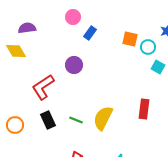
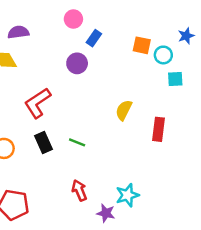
purple circle: (74, 65) -> (77, 63), moved
cyan square: (158, 67) -> (175, 79), turned -32
yellow semicircle: (103, 118) -> (124, 110), moved, size x0.7

